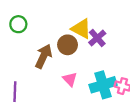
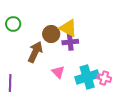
purple cross: (97, 38) -> (70, 42), moved, turned 35
brown circle: (68, 45) -> (51, 34), moved

